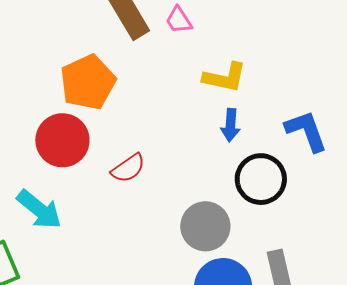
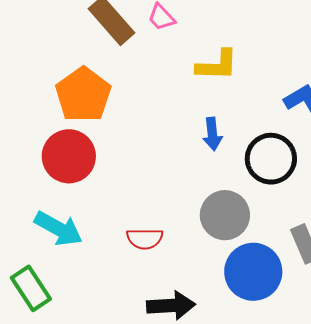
blue arrow: (230, 125) -> (212, 134), moved
red semicircle: (128, 168) -> (145, 239), moved, turned 45

